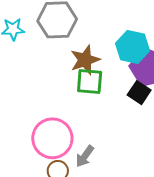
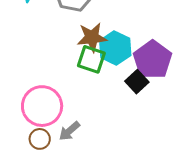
cyan hexagon: (133, 47) -> (115, 48), moved

